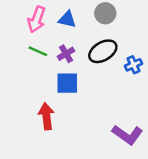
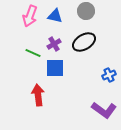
green line: (38, 51) -> (33, 53), moved
blue cross: (133, 65) -> (109, 75), moved

